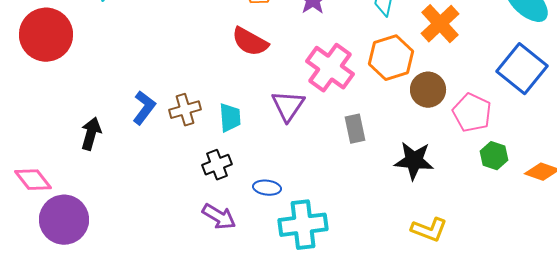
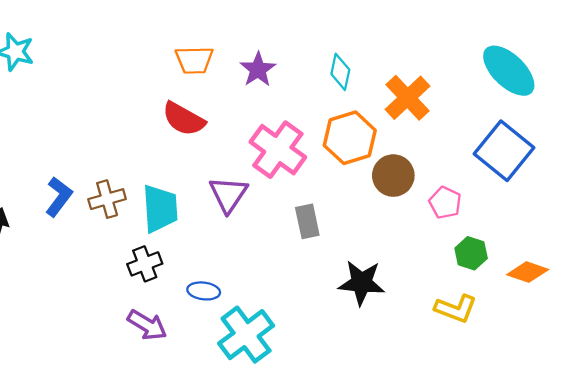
pink pentagon: (472, 113) -> (445, 203), size x0.7
cyan trapezoid: (230, 118) -> (160, 209), size x1.4
black star: (414, 161) -> (362, 283), moved
cyan cross: (303, 225) -> (246, 335), turned -30
yellow L-shape: (429, 230) -> (456, 309), moved

